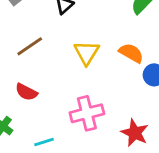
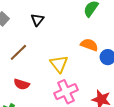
yellow triangle: (87, 53) -> (59, 64), moved

